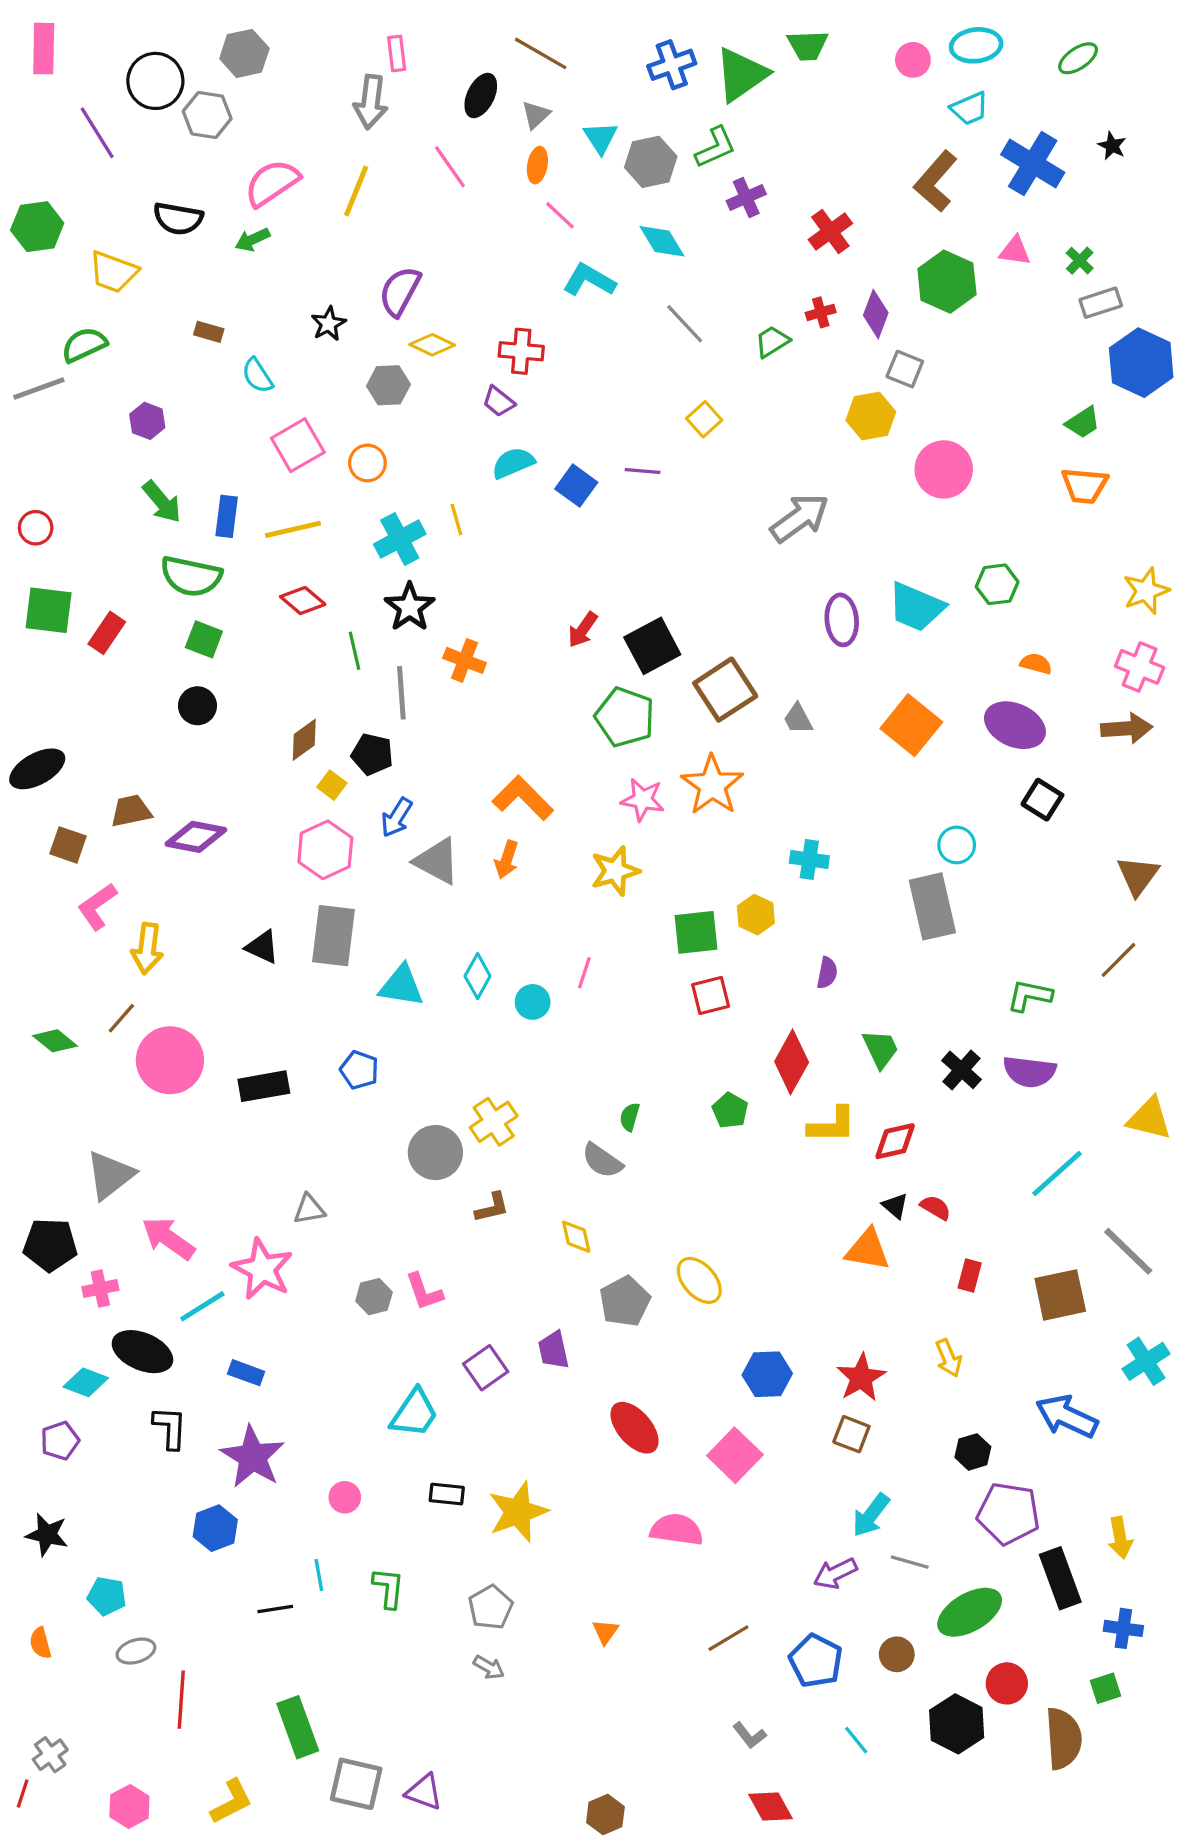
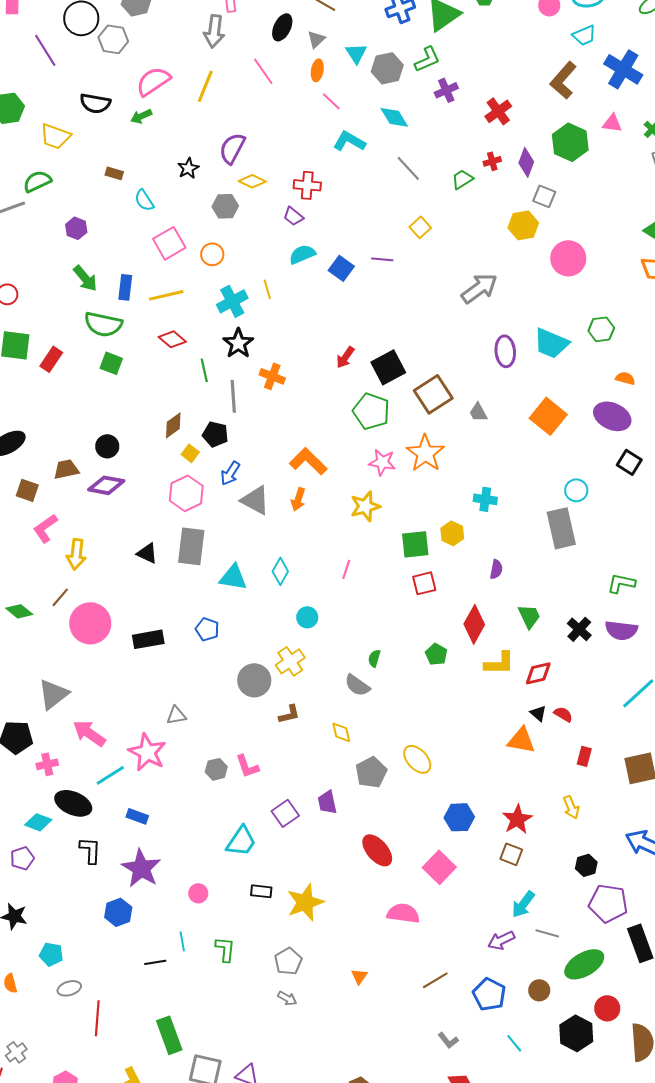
black circle: (197, 706) -> (107, 446), moved
cyan circle: (533, 1002) -> (307, 617), moved

